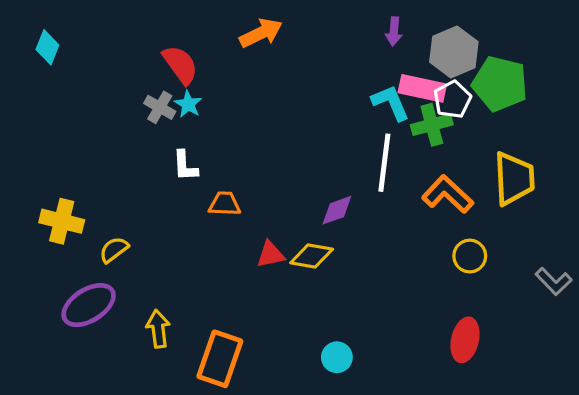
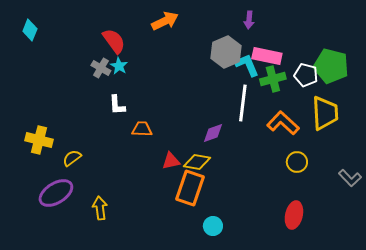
gray hexagon: (454, 52) -> (226, 52), moved
green pentagon: (500, 84) -> (331, 66), moved
white pentagon: (452, 99) -> (306, 75), moved, turned -30
orange rectangle: (220, 359) -> (190, 188), moved

